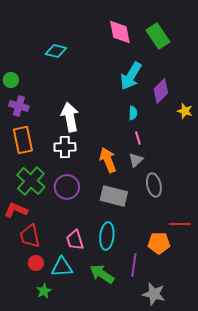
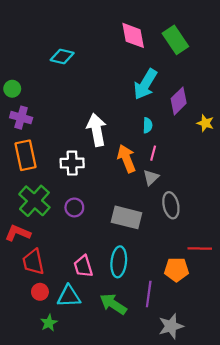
white arrow: (70, 117) -> (97, 130), moved
pink line: (138, 138) -> (153, 153), turned 32
orange arrow: (108, 160) -> (127, 159), moved
purple circle: (67, 187) -> (74, 207), size x0.7
gray star: (154, 294) -> (171, 326), turned -30

